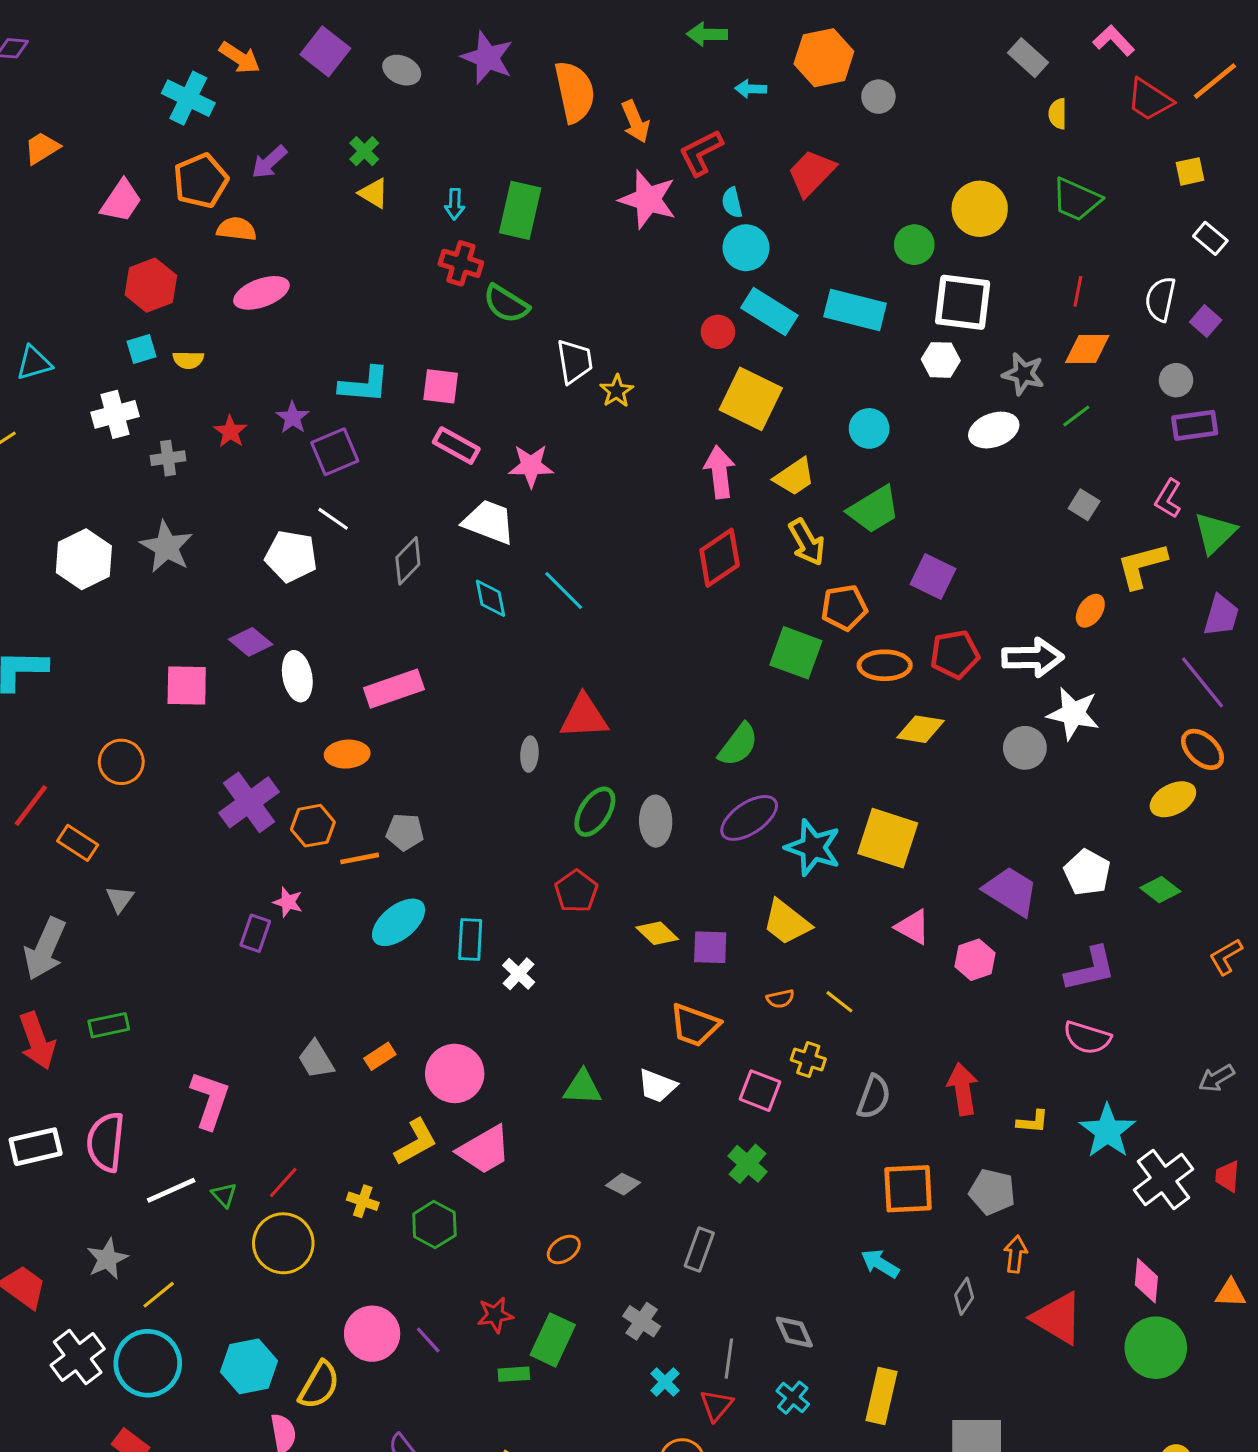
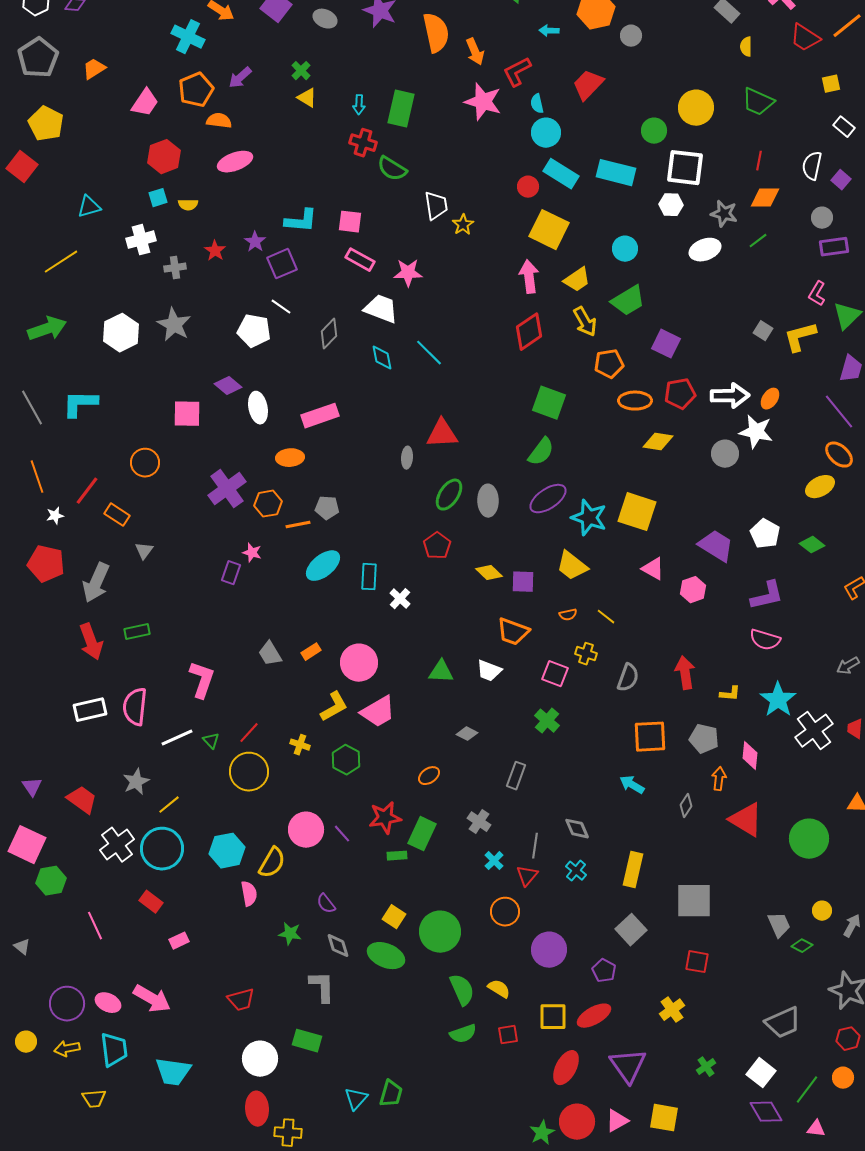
gray square: (1084, 505) -> (763, 331), moved
orange ellipse: (1090, 611) -> (770, 399), moved
green square: (796, 653) -> (549, 403), moved
pink diamond: (1146, 1281) -> (750, 756), moved
red star: (495, 1315) -> (385, 818), size x1.4

